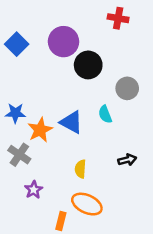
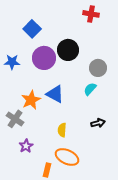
purple circle: (64, 42) -> (44, 58), moved
blue square: (17, 44) -> (32, 29), moved
blue star: (15, 113) -> (12, 62), moved
cyan semicircle: (105, 114) -> (90, 89), moved, turned 64

